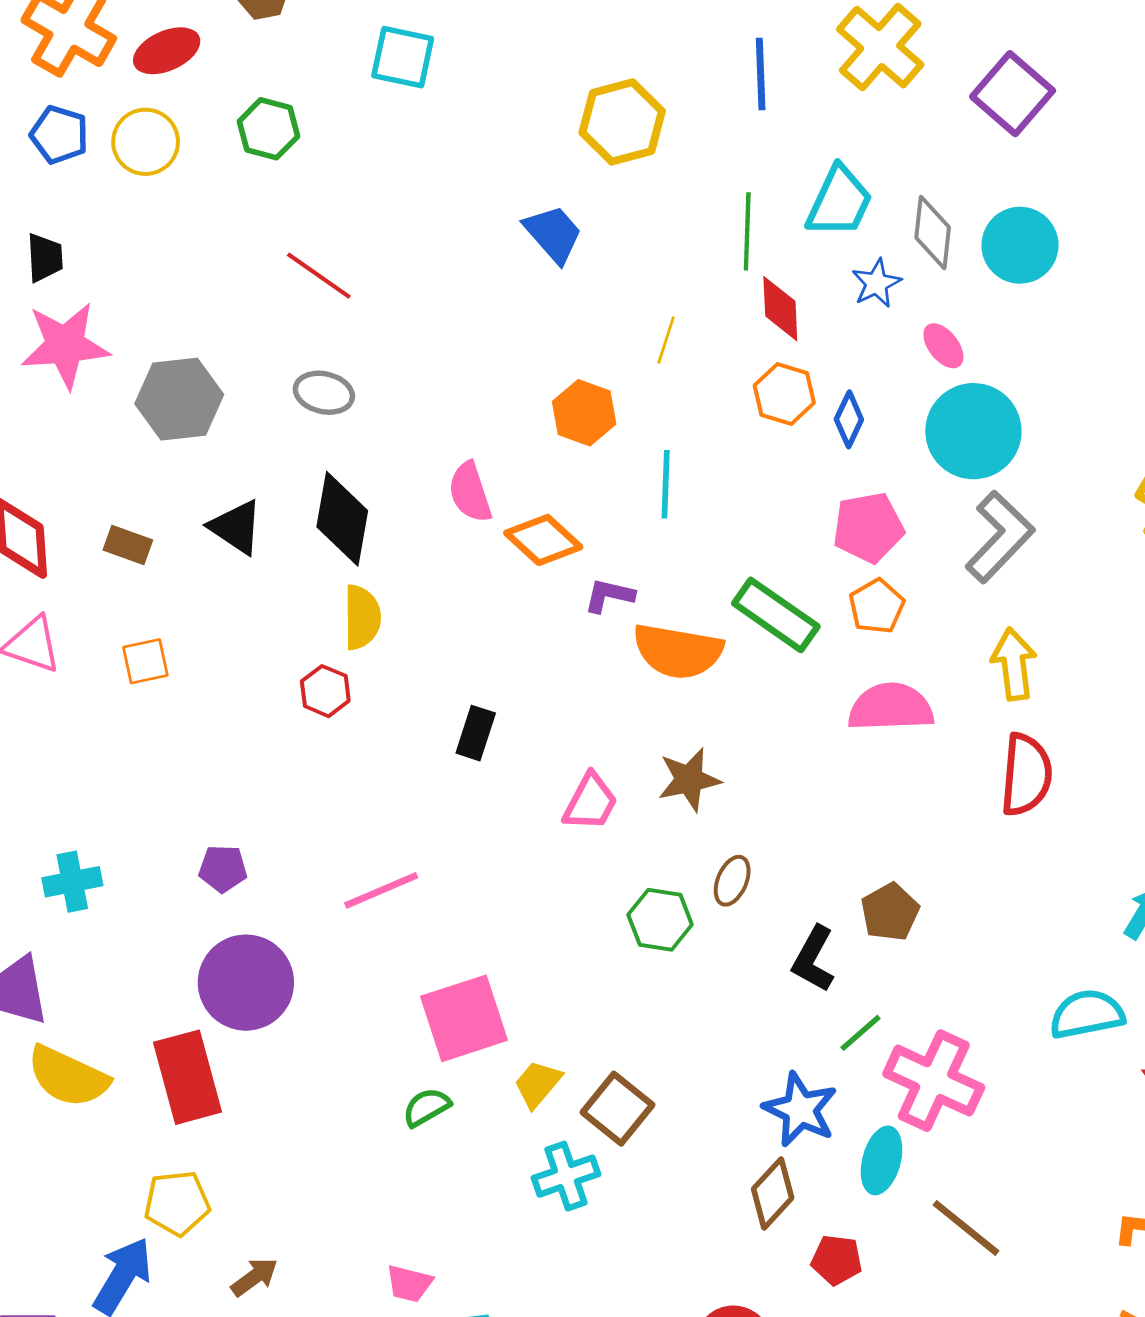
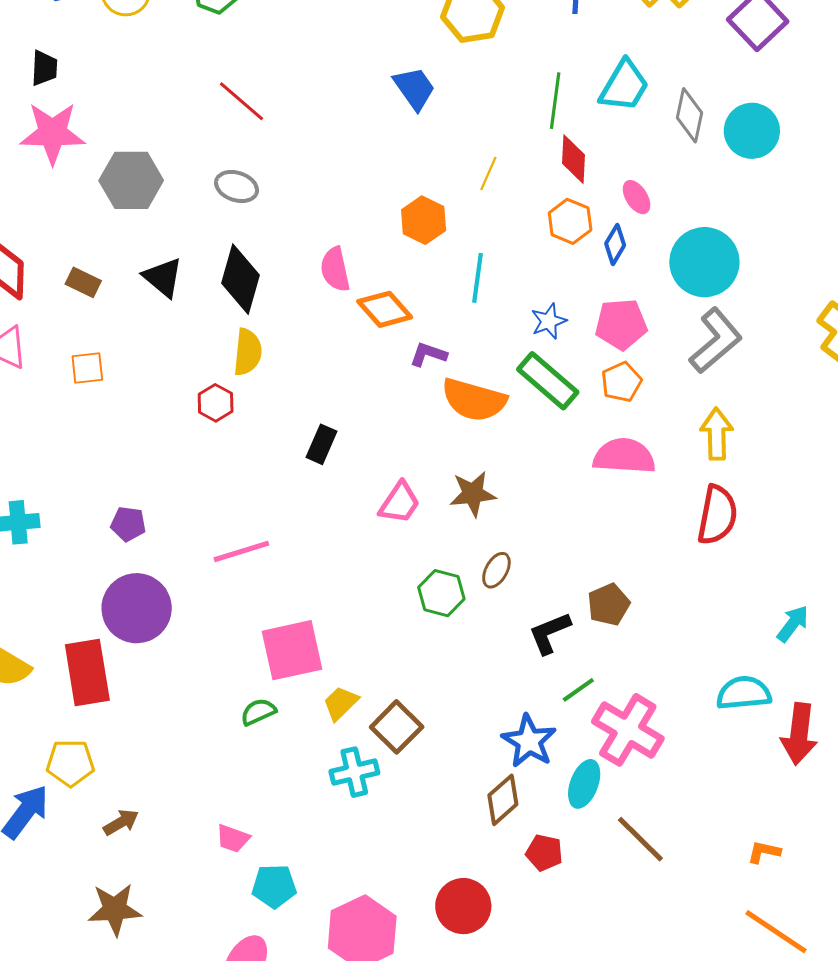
blue star: (876, 283) -> (549, 321), moved
pink ellipse: (943, 346) -> (637, 197), moved
black L-shape: (813, 959) -> (550, 633), turned 33

